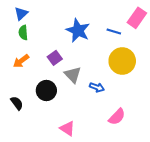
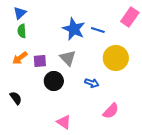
blue line: (114, 31) -> (98, 30), moved
purple square: (55, 58) -> (40, 61), moved, turned 32
gray triangle: (73, 75) -> (68, 58), moved
black circle: (46, 90) -> (54, 81), moved

